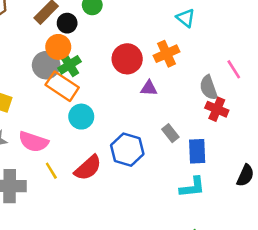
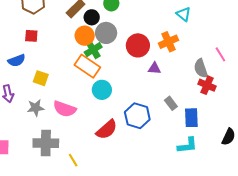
gray circle: (46, 65) -> (106, 33), moved
yellow line: (51, 171) -> (73, 160), moved

